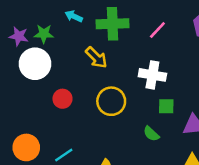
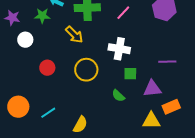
green star: (44, 34) -> (42, 16), moved
white circle: (35, 64) -> (25, 40), size x0.6

